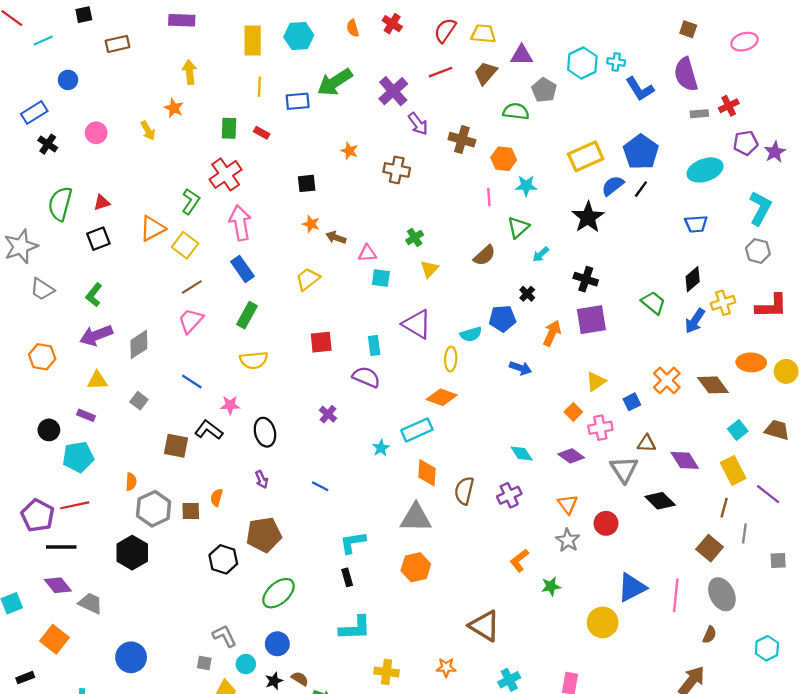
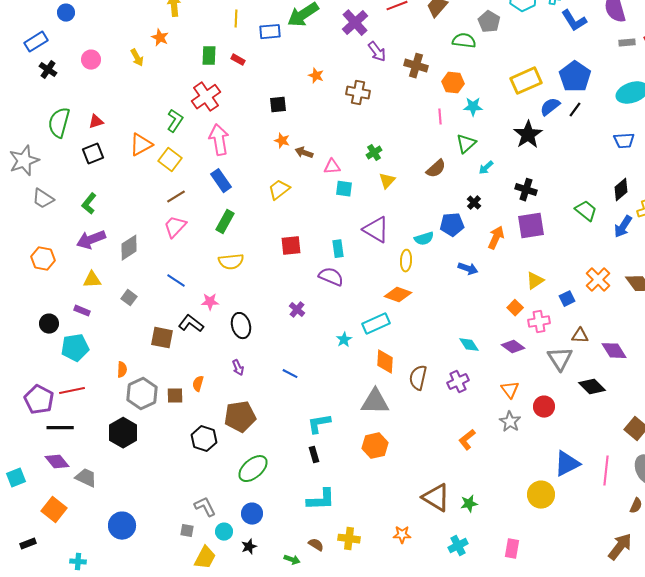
green star: (551, 586) -> (469, 504), moved
brown semicircle: (300, 679) -> (316, 545), moved

